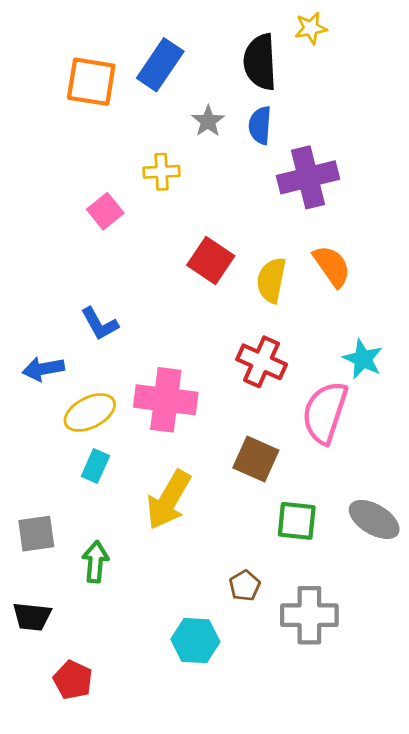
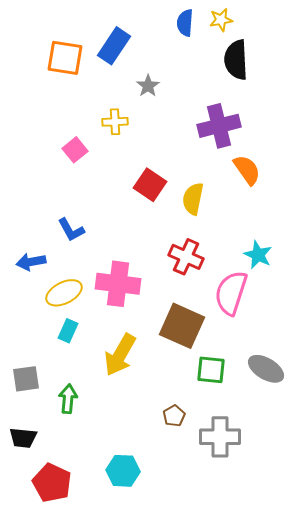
black semicircle: (260, 62) -> (236, 60), moved
blue semicircle: (260, 125) -> (185, 23), moved
orange semicircle: (332, 266) -> (247, 170), moved
brown square: (256, 459) -> (182, 326), size x1.4
cyan hexagon: (195, 641) -> (123, 471), moved
red pentagon: (73, 680) -> (52, 483), size x1.4

